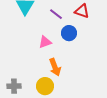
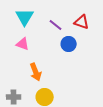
pink triangle: (45, 42) -> (23, 44), moved, turned 40
orange arrow: (55, 67) -> (36, 72), moved

